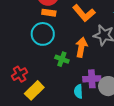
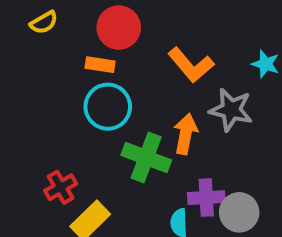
orange rectangle: (49, 13) -> (100, 65), moved
green cross: (62, 59) -> (146, 158), size x1.6

